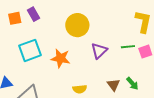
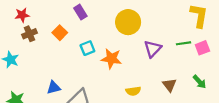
orange square: (15, 18) -> (60, 33), moved, turned -32
cyan square: (30, 50) -> (87, 48), moved, size x0.6
green arrow: (132, 83) -> (200, 82), moved

